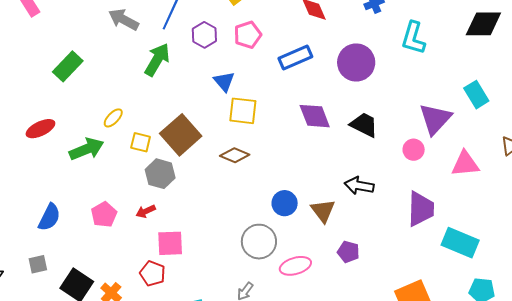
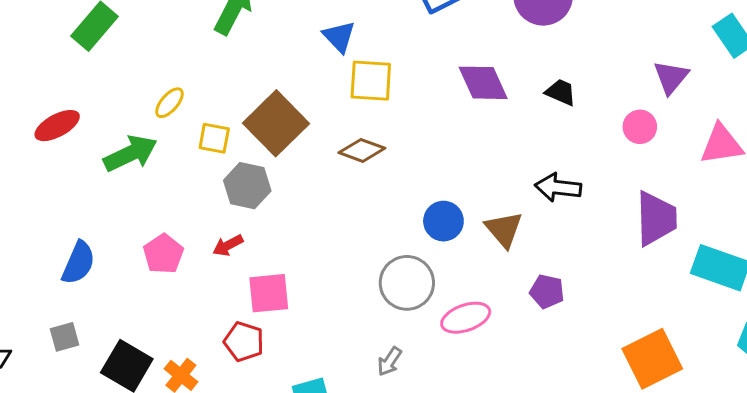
purple triangle: (435, 119) -> (671, 77), size x0.7
black trapezoid: (364, 125) -> (561, 92), size x0.7

